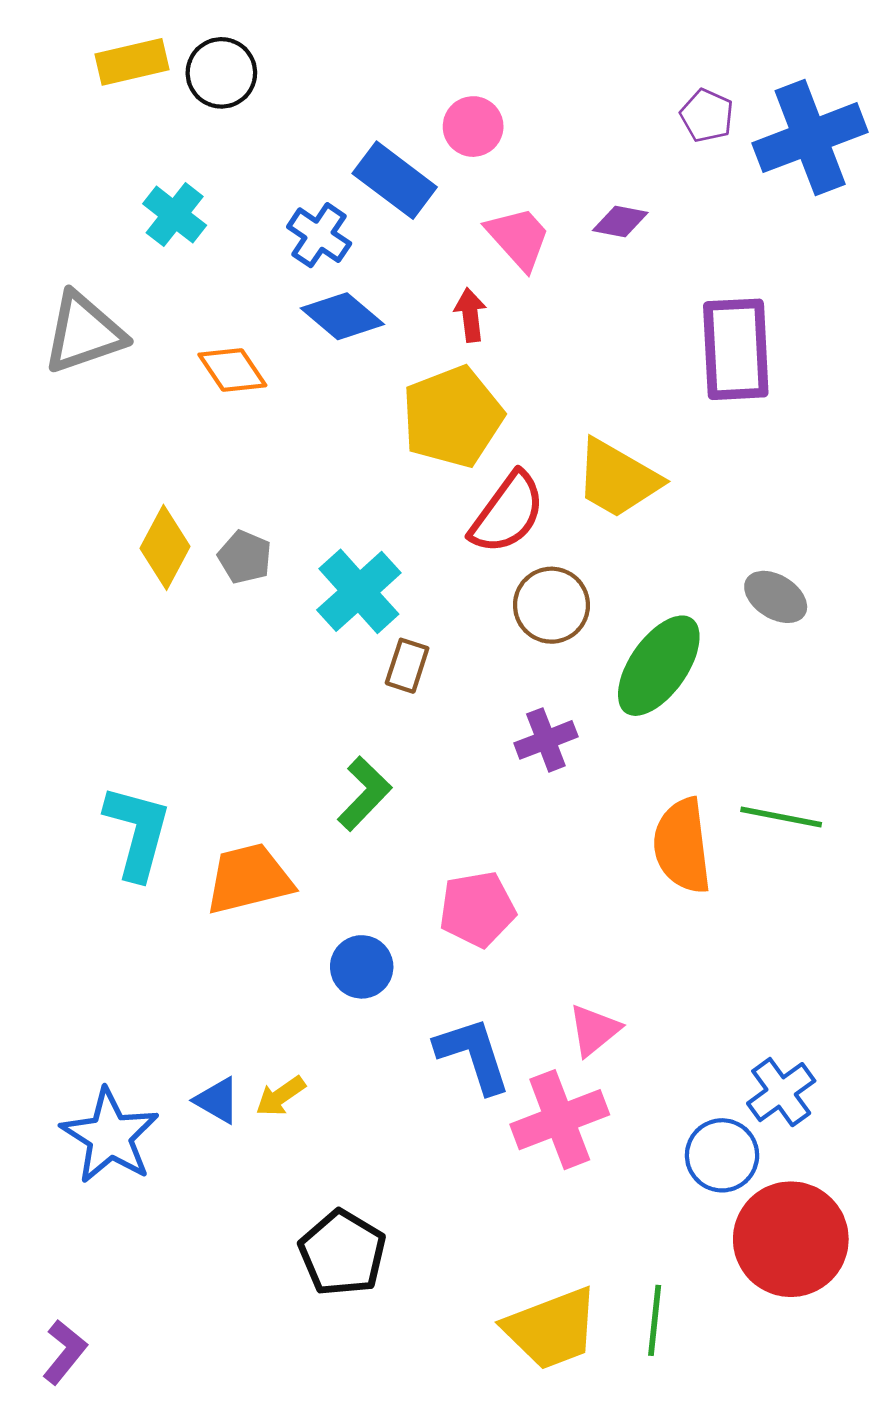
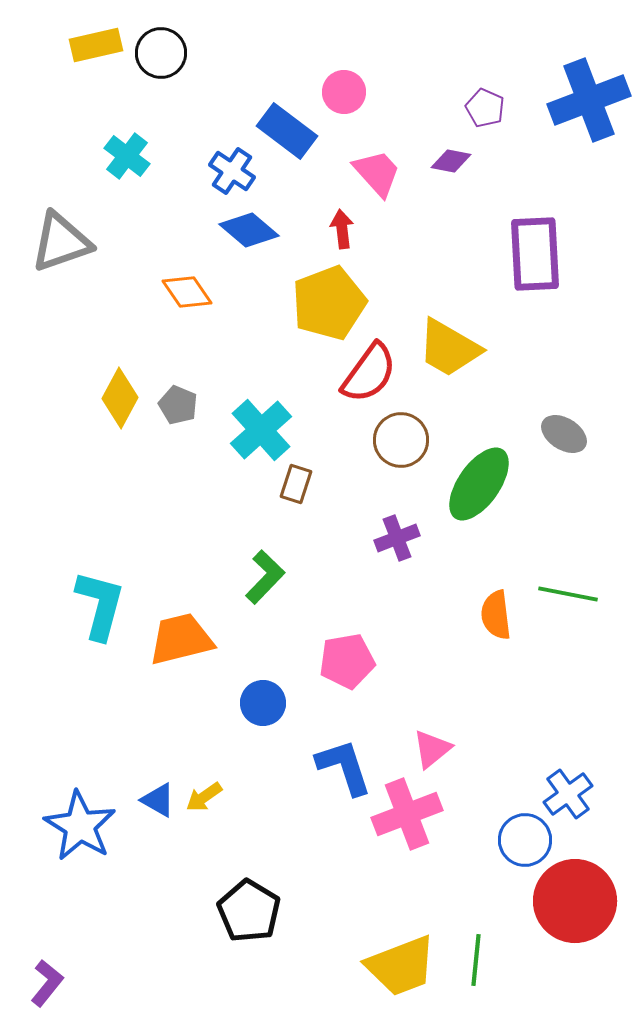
purple pentagon: (707, 116) -> (485, 108), moved
orange diamond: (232, 370) -> (187, 292), moved
orange semicircle: (682, 846) -> (496, 615), size x0.7

